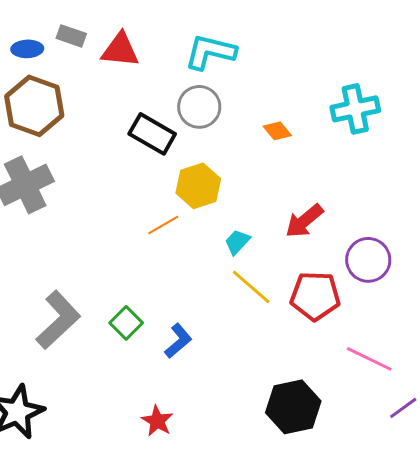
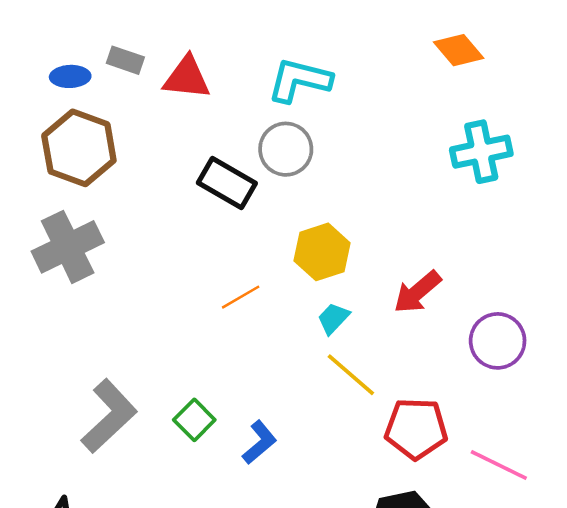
orange diamond: (277, 131) -> (459, 50), moved, size x1.4
yellow hexagon: (198, 186) -> (322, 252), moved
red pentagon: (315, 296) -> (416, 429), moved

